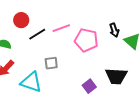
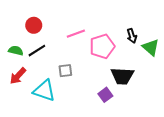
black line: (37, 34) -> (37, 51), moved
pink pentagon: (86, 40) -> (102, 46), turned -30
black trapezoid: (116, 76) -> (122, 76), moved

